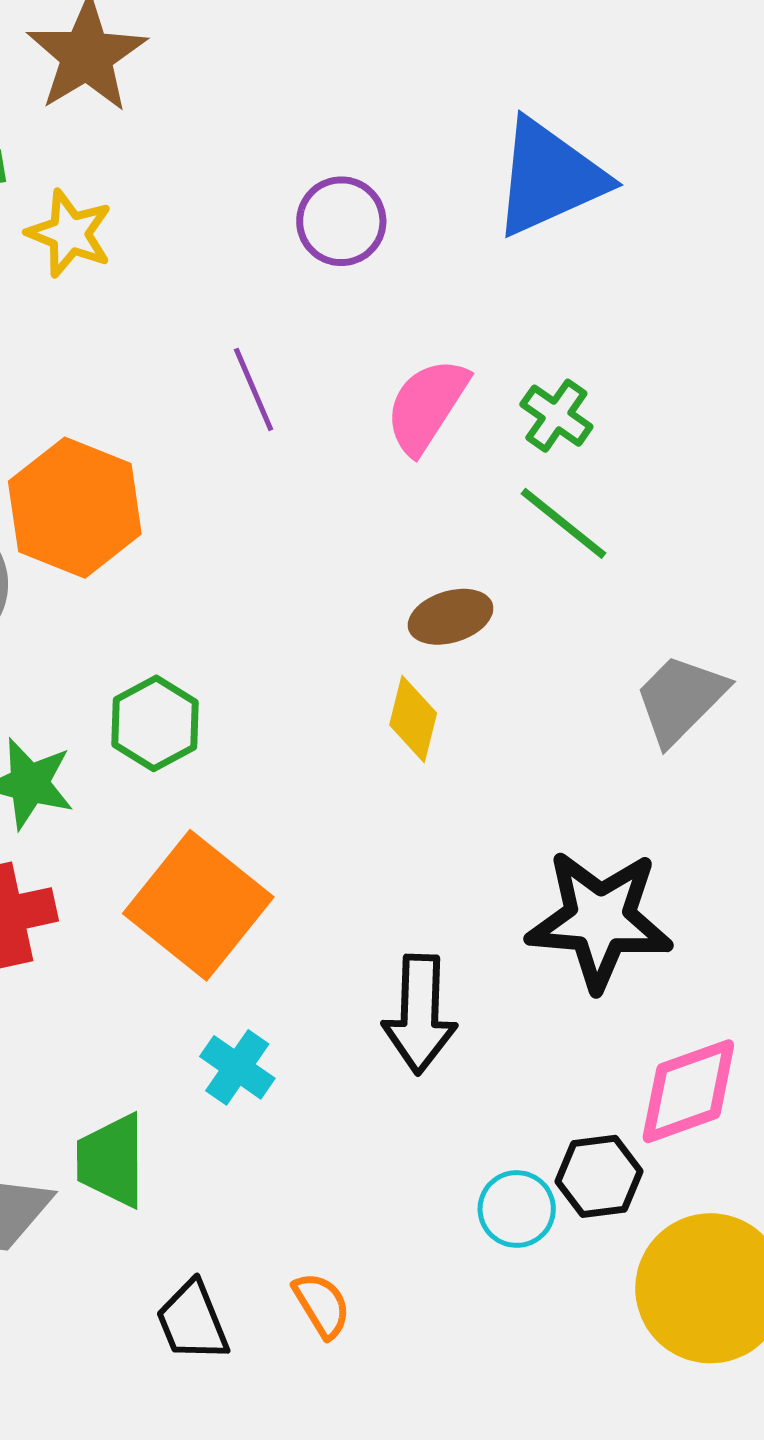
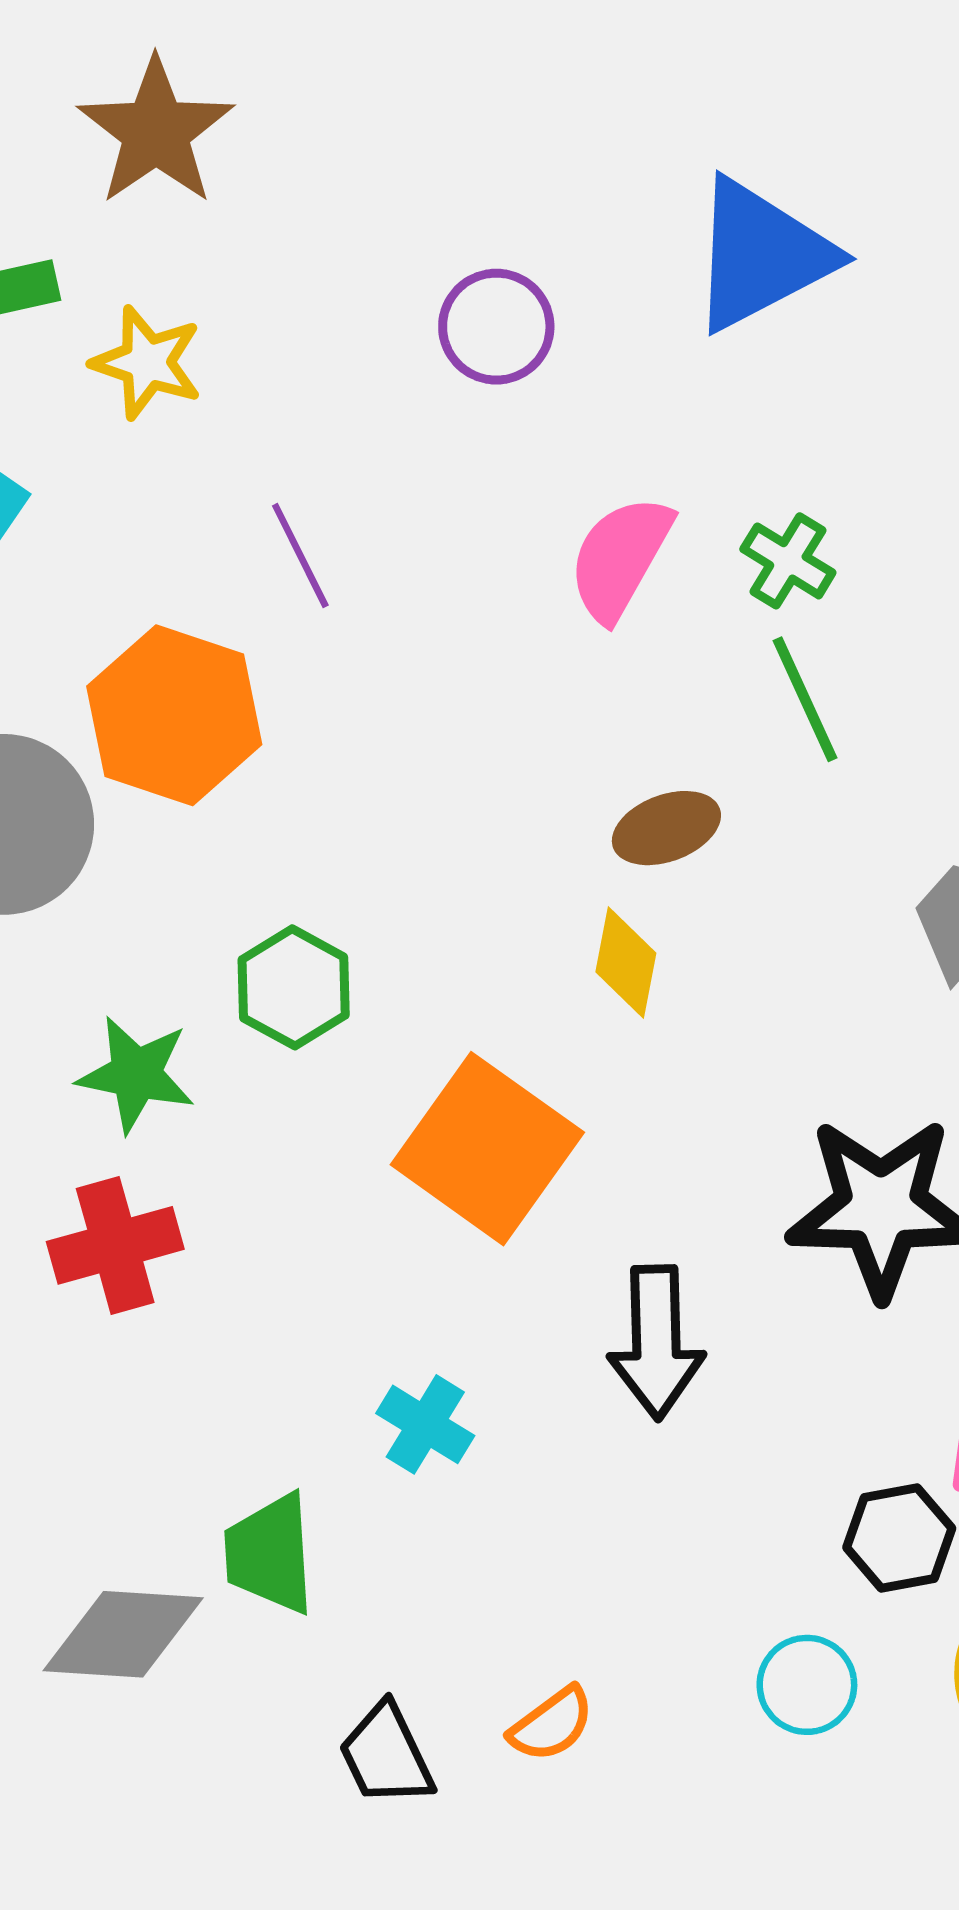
purple line: (254, 389) -> (300, 555), moved
green line: (563, 523) -> (805, 699), turned 30
orange square: (198, 905) -> (487, 1149), moved
cyan circle: (517, 1209) -> (807, 1685), moved
orange semicircle: (322, 1305) -> (552, 1724), turned 88

